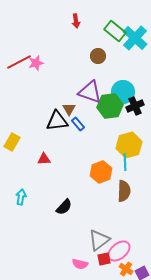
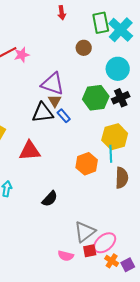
green rectangle: (115, 31) -> (101, 23), turned 40
purple triangle: (90, 92) -> (53, 84), moved
cyan circle: (123, 92) -> (118, 69), moved
red triangle: (44, 159) -> (30, 151), size x1.6
brown semicircle: (124, 191) -> (122, 178), moved

